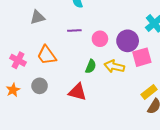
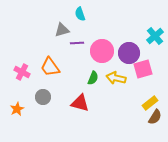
gray triangle: (38, 17) -> (62, 30), moved
pink circle: (100, 39) -> (102, 51), size x1.5
orange star: (13, 90) -> (17, 109), moved

